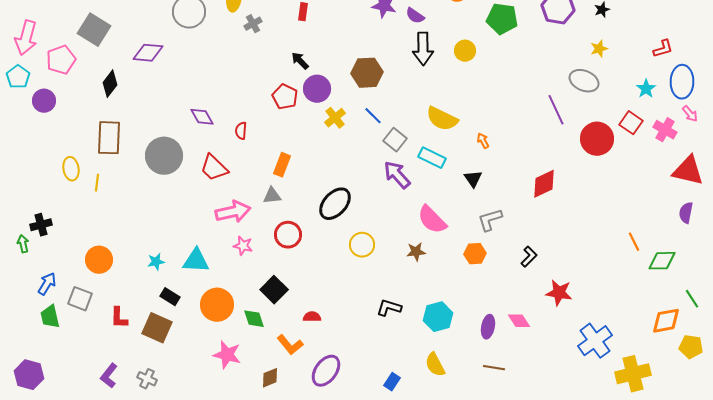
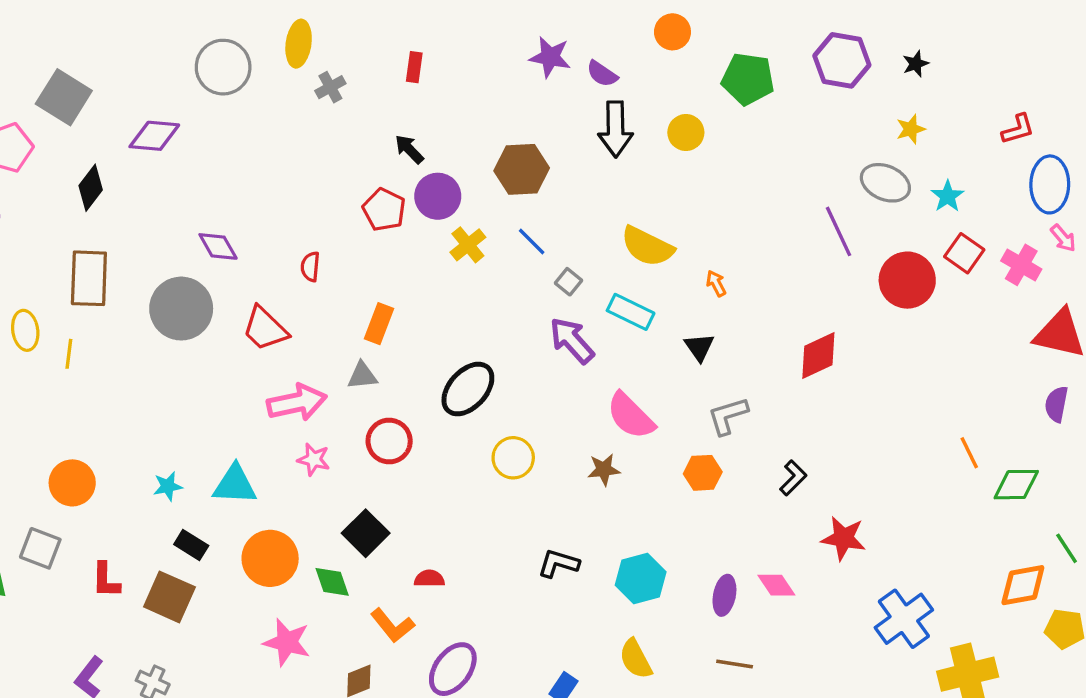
cyan star: (646, 89) -> (947, 196), moved
purple diamond: (202, 117) -> (218, 246), moved
gray square: (395, 140) -> (569, 282), size x0.7

